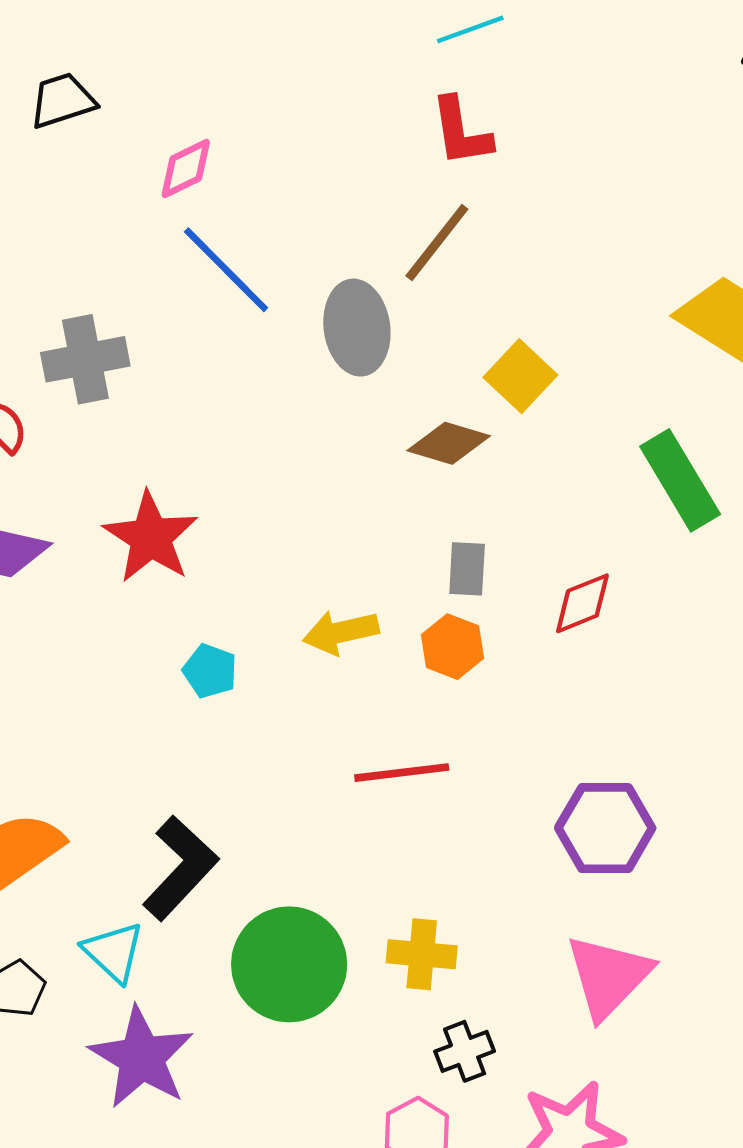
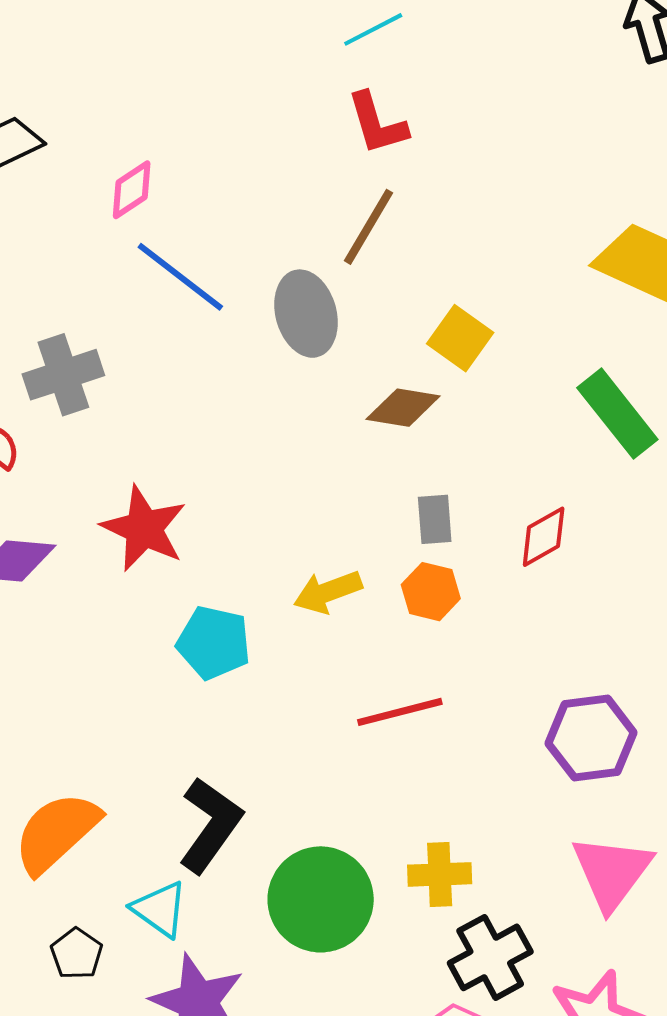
cyan pentagon: (210, 671) -> (214, 643), size x1.5
black cross: (465, 1051) -> (490, 957), size x1.5

